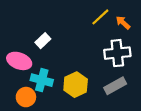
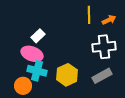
yellow line: (100, 17) -> (89, 15), turned -48
orange arrow: (123, 23) -> (109, 20), turned 112
pink ellipse: (19, 61) -> (32, 54), moved

